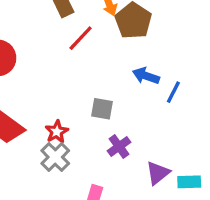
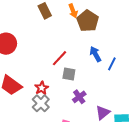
red line: (81, 38) -> (60, 58), moved
blue arrow: (146, 76) -> (95, 54), turned 42

